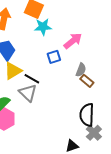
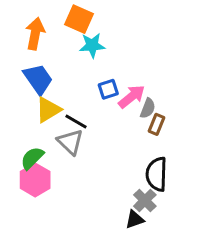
pink arrow: (73, 41) -> (132, 97), moved
brown rectangle: (87, 81) -> (157, 124), turned 72
gray cross: (94, 133) -> (145, 200), moved

